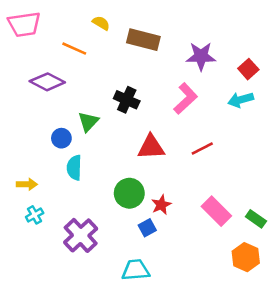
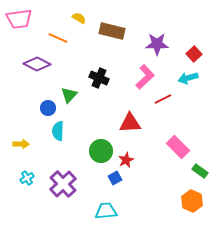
red triangle: (151, 147) -> (130, 123), moved
red line: (202, 148) -> (163, 99), moved
pink rectangle: (216, 211) -> (178, 147), moved
cyan cross: (35, 215) -> (27, 178), moved

